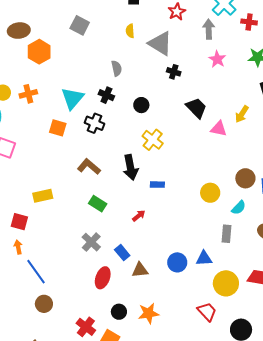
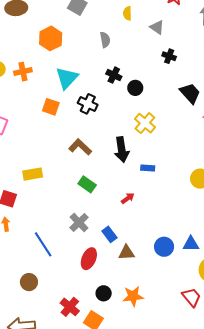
gray triangle: (160, 44) -> (157, 27), size x0.6
orange hexagon: (39, 52) -> (51, 38), moved
gray semicircle: (117, 68) -> (105, 40), moved
black cross: (106, 95) -> (114, 75), moved
blue line: (36, 272) -> (43, 244), moved

